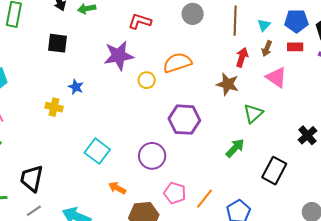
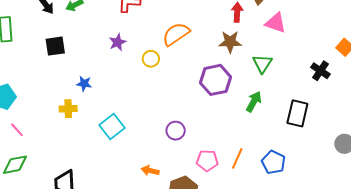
purple star: (119, 56) -> (118, 42), size x0.6
purple hexagon: (184, 120) -> (215, 80), moved
cyan square: (97, 151) -> (112, 126), moved, turned 30
purple circle: (152, 156) -> (176, 131), size x0.7

